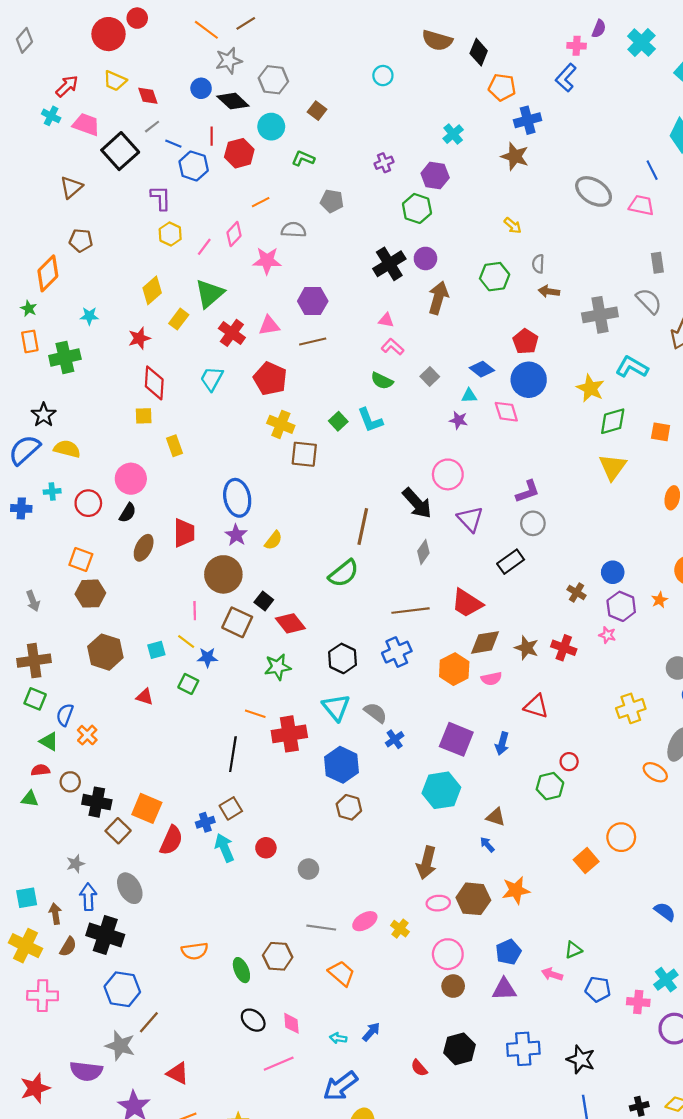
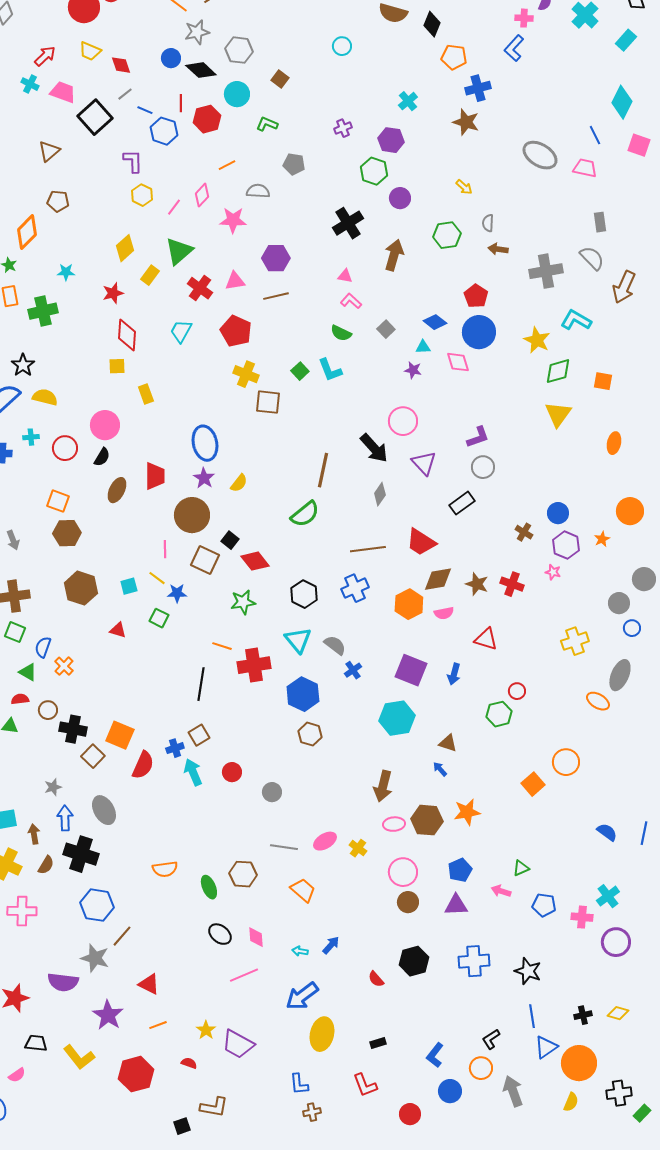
purple circle: (425, 258) -> (400, 198), moved

